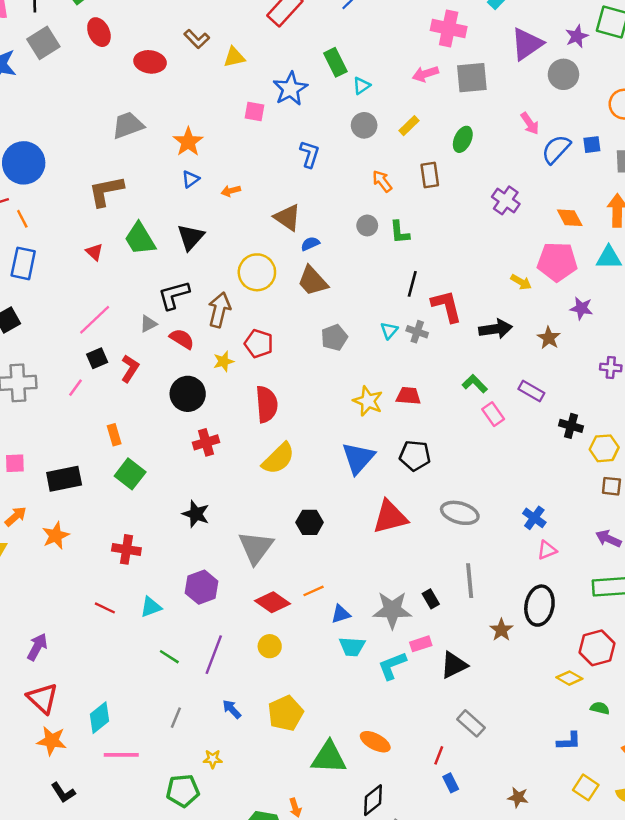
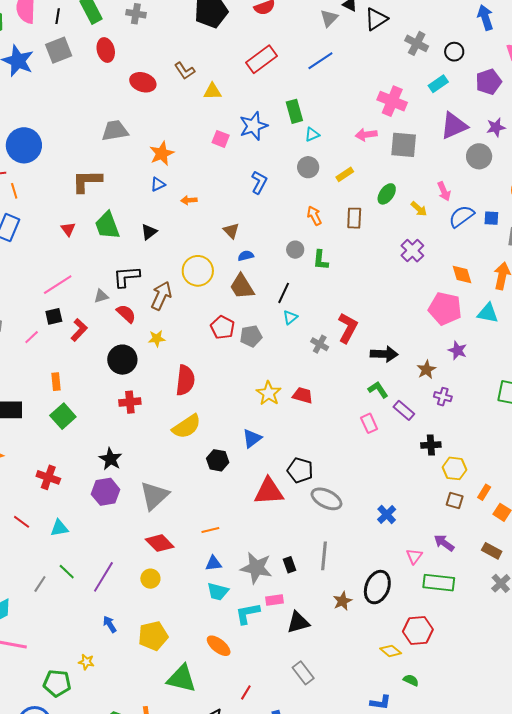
brown triangle: (287, 218) -> (231, 231), size x0.7
black triangle: (191, 237) -> (149, 232), size x0.7
yellow arrow: (521, 282) -> (419, 209), moved
black line: (412, 284) -> (284, 293), moved
red L-shape: (447, 306) -> (348, 328), turned 32
cyan triangle: (389, 330) -> (290, 317), moved
red pentagon: (259, 344) -> (222, 327), moved
purple cross: (611, 368) -> (443, 397), moved
green L-shape: (475, 384) -> (378, 390), moved
black cross: (571, 426) -> (431, 445), turned -30
black pentagon: (415, 456) -> (300, 470), moved
blue triangle: (358, 458) -> (252, 438), size x0.7
black hexagon: (310, 522) -> (218, 460), moved
pink triangle: (547, 550) -> (414, 556), moved, turned -42
purple hexagon: (202, 587) -> (106, 492), moved
orange line: (313, 591) -> (210, 530), moved
gray line: (176, 718) -> (40, 584), moved
orange ellipse: (375, 742) -> (219, 646), moved
red line: (439, 755) -> (246, 692), moved

